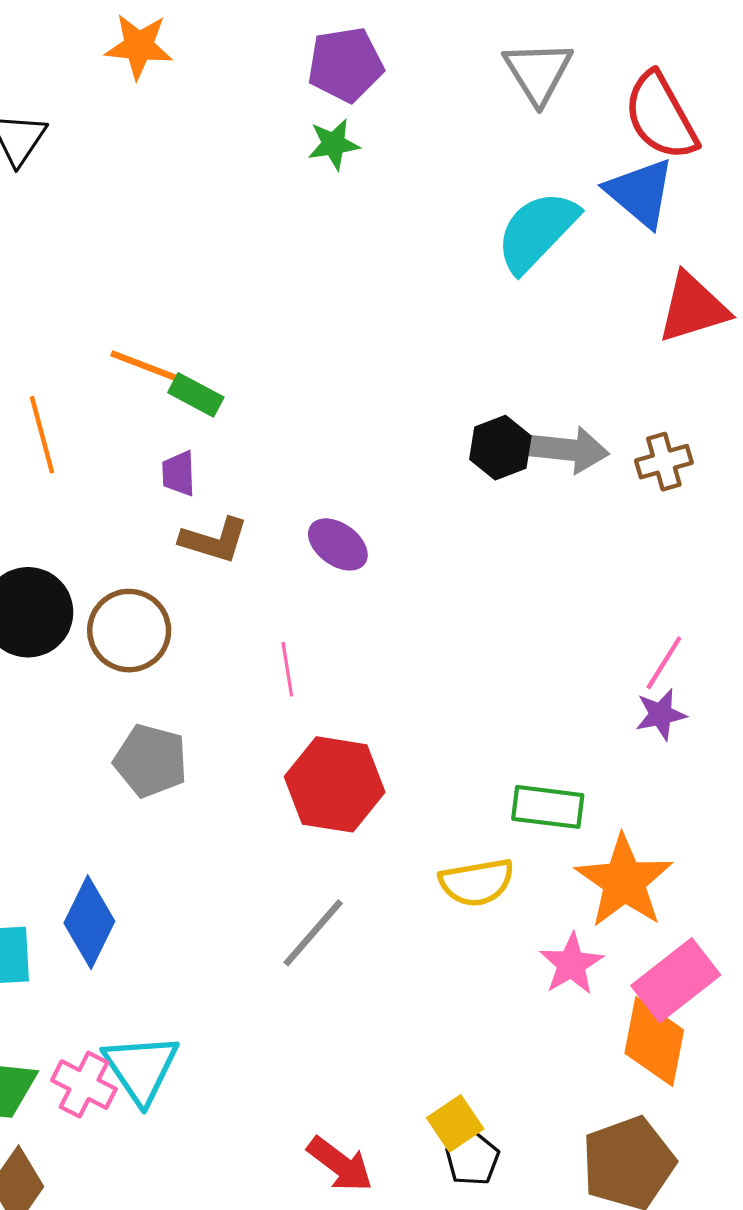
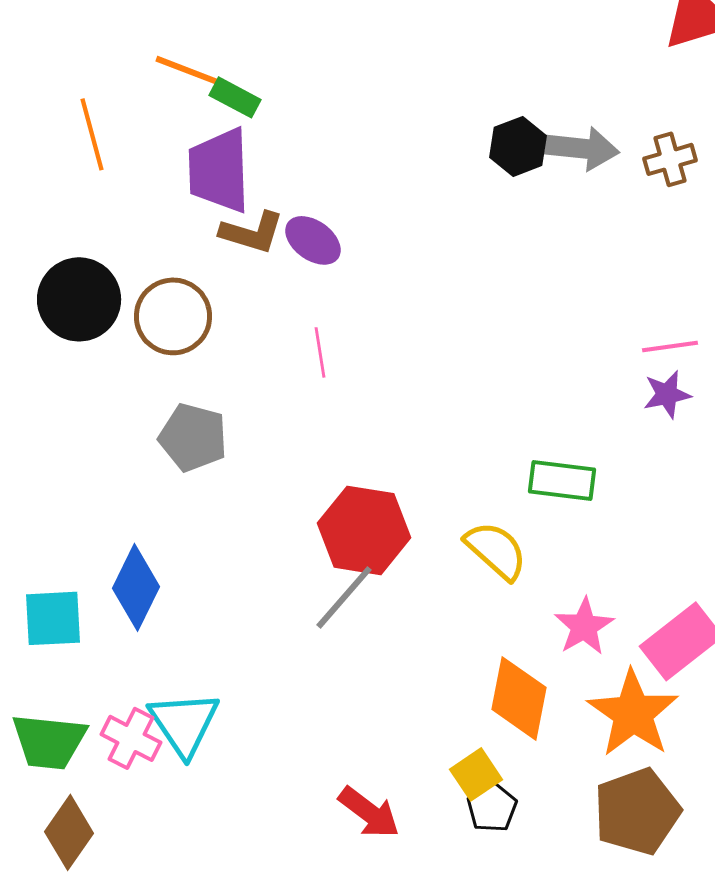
purple trapezoid: (179, 473) -> (219, 170), size x2.0
purple ellipse: (338, 544) -> (313, 240), moved
pink line: (664, 663) -> (670, 346), turned 50
red hexagon: (335, 784) -> (364, 530), moved
orange star: (624, 881) -> (633, 713), moved
yellow semicircle: (477, 882) -> (496, 550), turned -128
orange diamond: (654, 1042) -> (519, 698), moved

